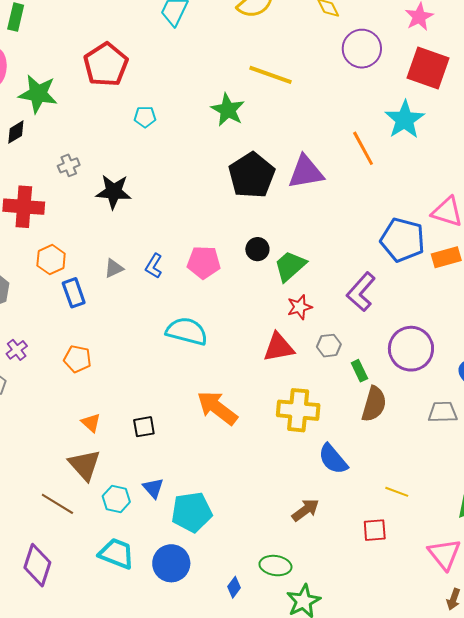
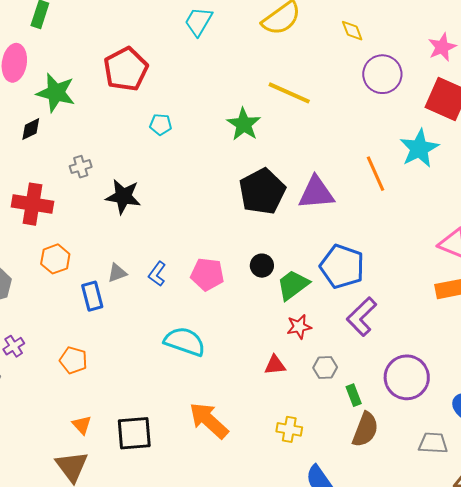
blue pentagon: (403, 240) -> (342, 266), moved
blue rectangle: (74, 293) -> (92, 296), moved
red triangle: (279, 347) -> (275, 365), size x0.7
yellow cross: (298, 410) -> (289, 429), size x0.6
black square: (144, 427) -> (134, 433), size x1.6

